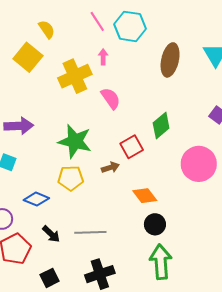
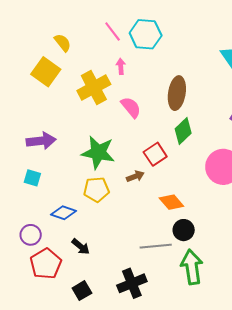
brown ellipse: (170, 60) -> (177, 93), moved
gray line: (90, 232) -> (156, 246), moved

